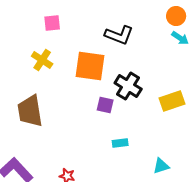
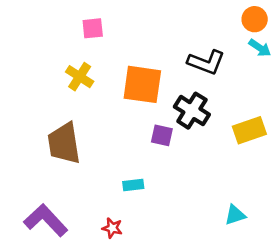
black L-shape: (119, 35) -> (206, 62), moved
cyan rectangle: (120, 143) -> (133, 185), moved

